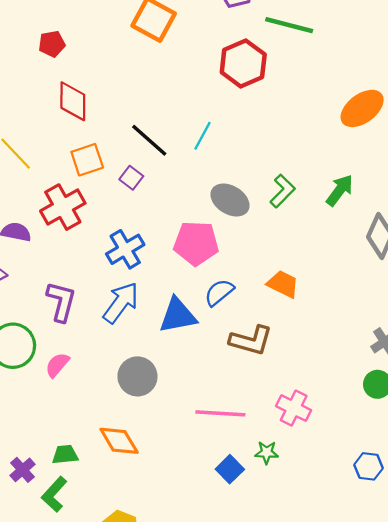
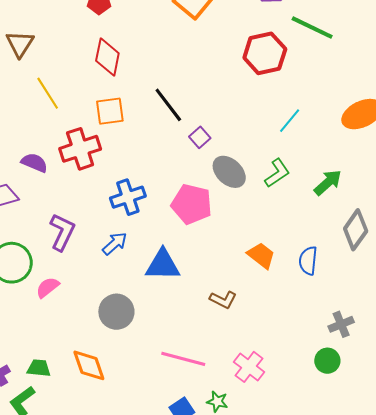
cyan line: (202, 136) -> (290, 121), moved
purple square: (131, 178) -> (200, 137), moved
blue semicircle: (219, 292) -> (308, 261), moved, turned -56
blue arrow: (121, 303) -> (115, 244), size x0.7
brown L-shape: (251, 340) -> (223, 300), size x0.7

